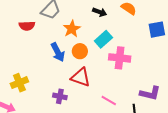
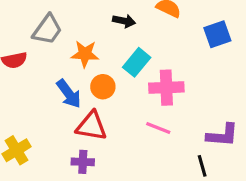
orange star: (72, 29) -> (85, 54), turned -30
red triangle: (81, 77) -> (91, 126), moved
pink line: (109, 101) -> (158, 128), moved

